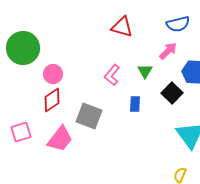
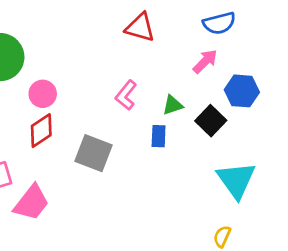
green triangle: (145, 71) -> (173, 105), moved, turned 42
pink trapezoid: (60, 139) -> (31, 203), moved

